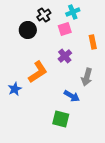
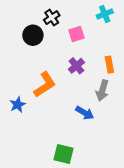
cyan cross: (73, 12) -> (105, 14), moved
orange rectangle: (93, 42) -> (109, 65), moved
green square: (61, 119) -> (64, 154), moved

